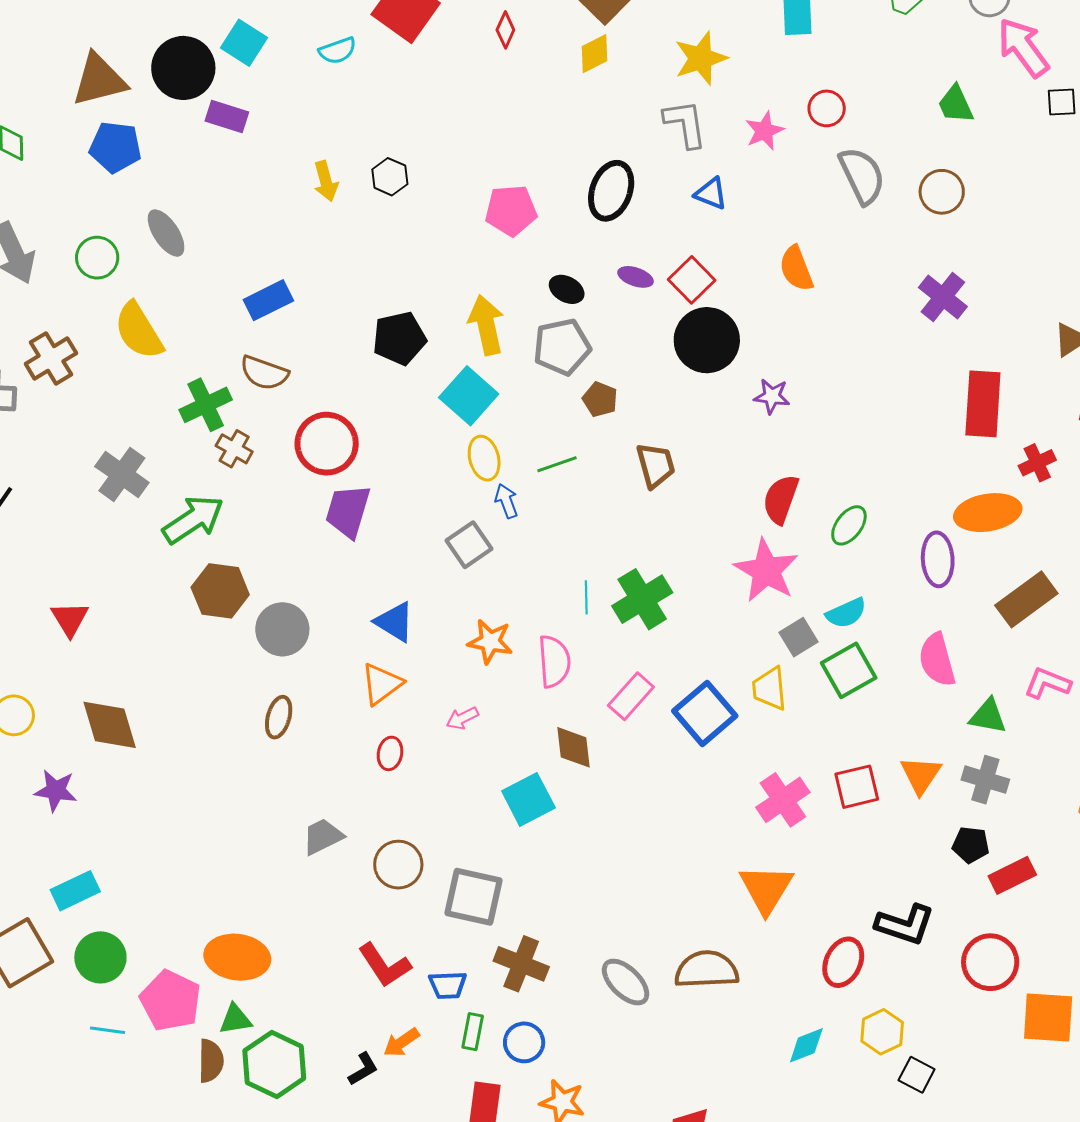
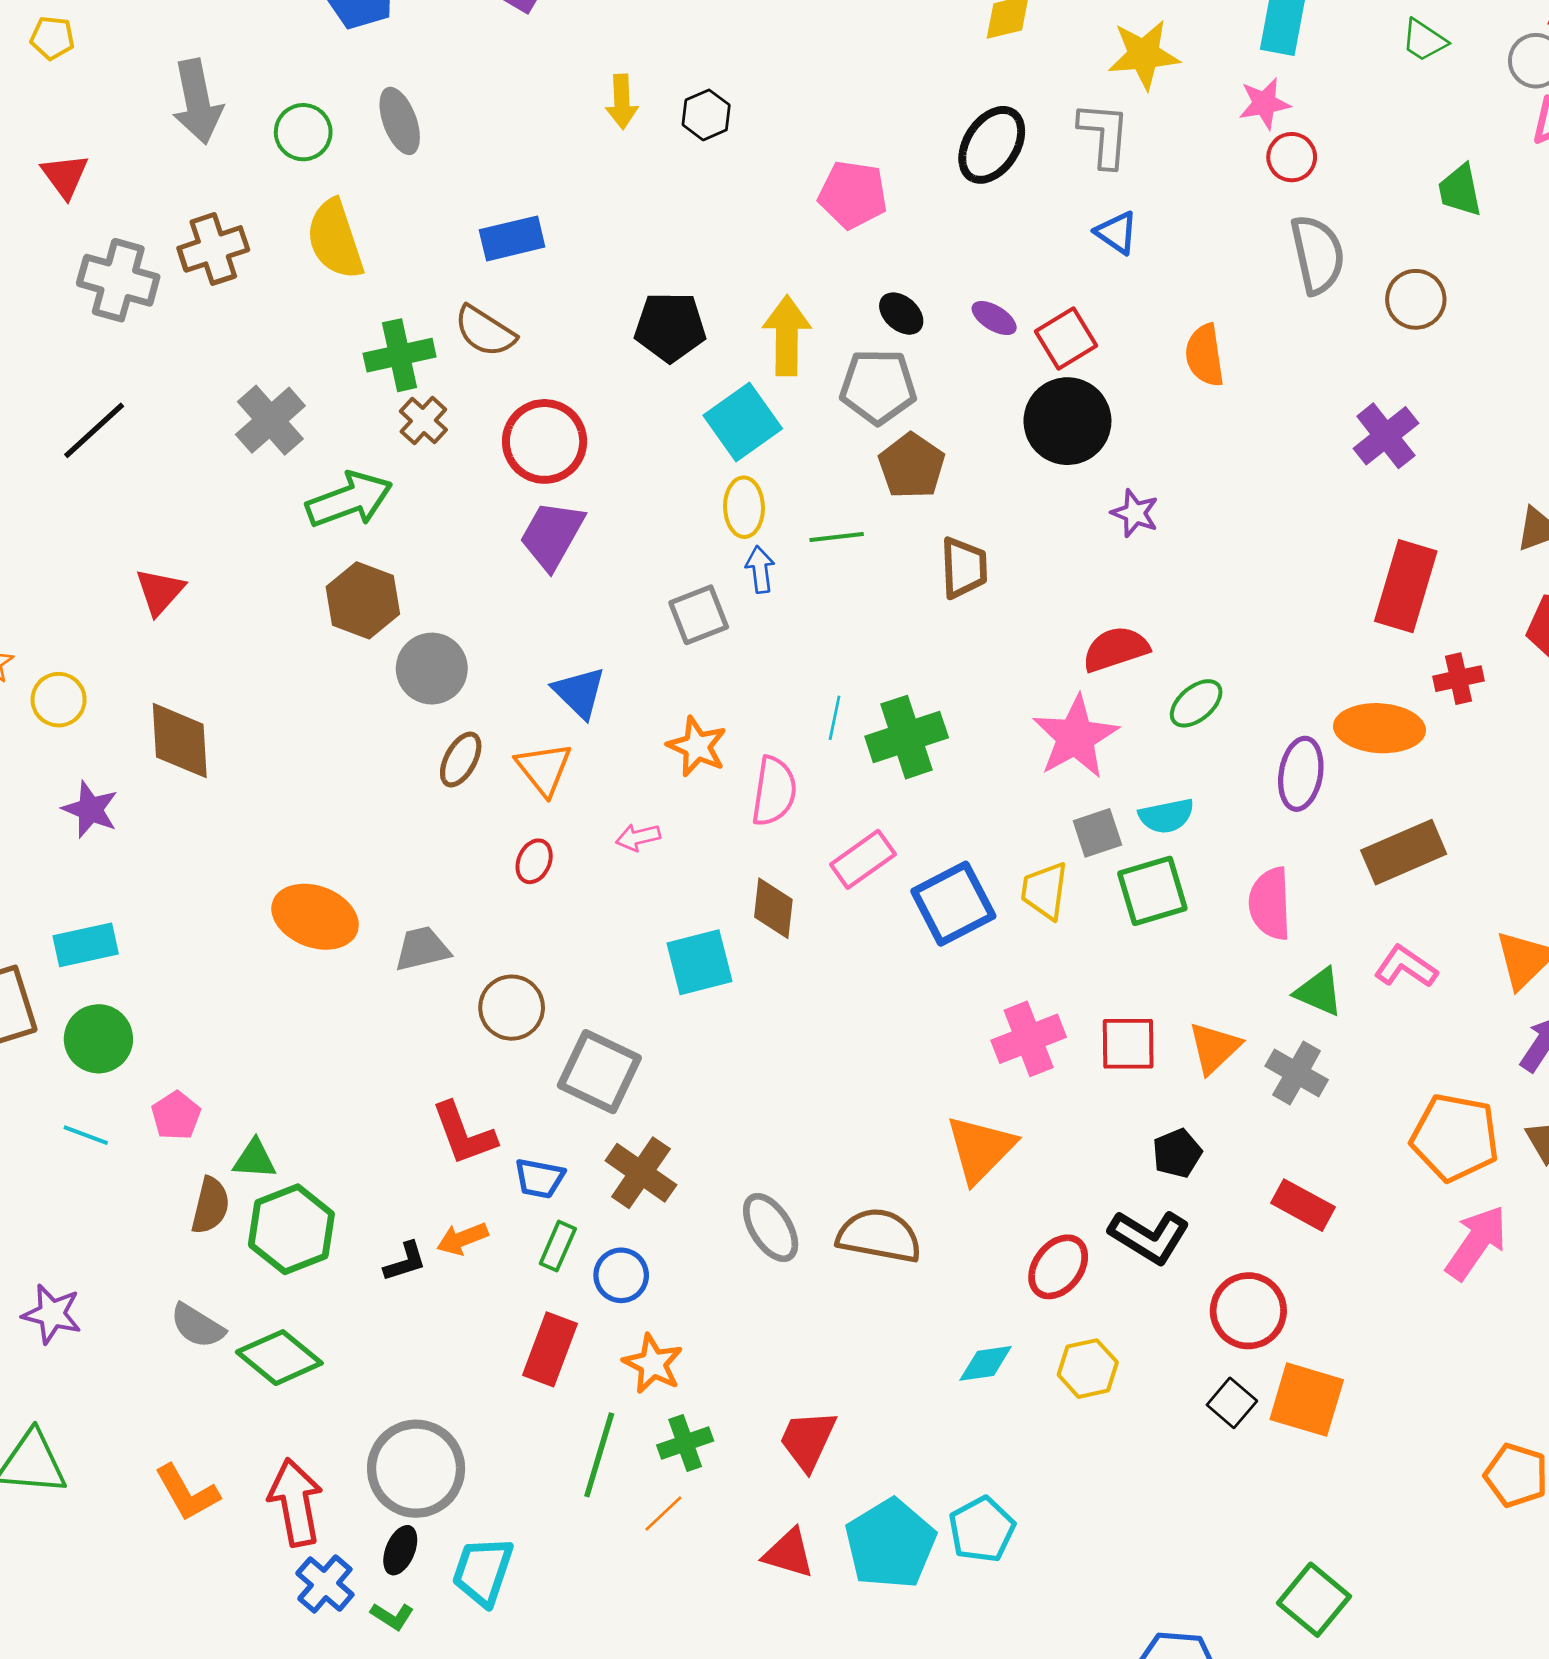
pink star: (764, 131) -> (1264, 103), moved
black ellipse: (611, 191) -> (992, 145), moved
brown pentagon: (600, 399) -> (912, 466), size x1.4
red semicircle: (781, 499) -> (1116, 649), turned 39
orange triangle: (382, 684) -> (544, 769), turned -45
brown ellipse: (279, 717) -> (461, 760), moved
black pentagon: (971, 845) -> (1177, 1153), moved, turned 30
red rectangle: (1012, 875) -> (1303, 1205), turned 42
orange ellipse: (237, 957) -> (315, 917), moved
pink pentagon: (170, 1001) -> (176, 1116), size x0.6
black square: (917, 1075) -> (1232, 1403), moved

